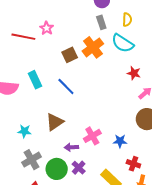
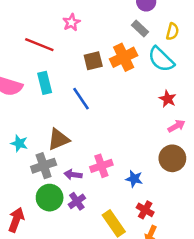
gray rectangle: (101, 22) -> (140, 29), turned -40
red line: (23, 37) -> (39, 45), moved
gray cross: (31, 160) -> (44, 166), moved

